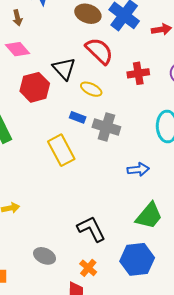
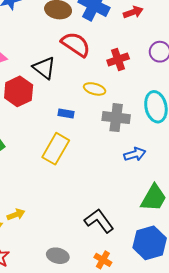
yellow ellipse: (91, 89) -> (95, 89), moved
gray cross: (106, 127) -> (116, 118), moved
yellow rectangle: (61, 150) -> (56, 149), turned 68

